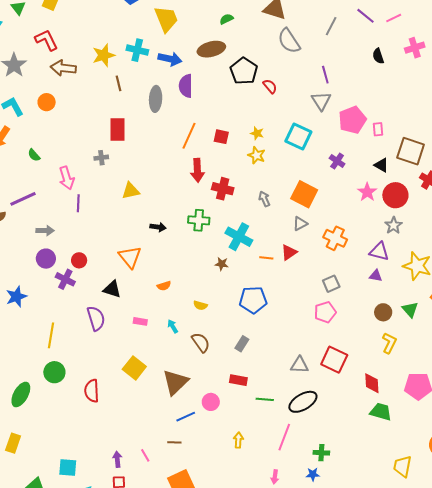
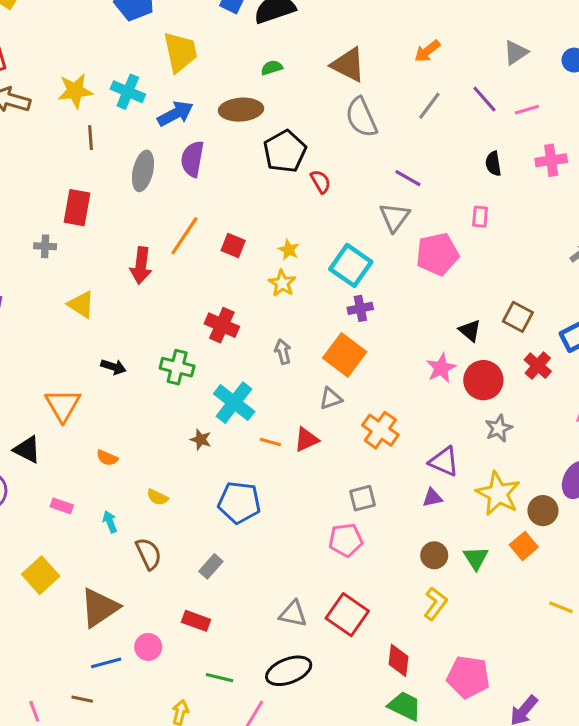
blue arrow: (170, 59) -> (175, 114), turned -50
purple line: (325, 75) -> (408, 178), turned -54
pink rectangle: (378, 129) -> (480, 217), moved
brown square: (411, 151) -> (518, 317), size x0.7
purple cross: (337, 161) -> (360, 308), moved, turned 35
red arrow: (197, 170) -> (141, 266), moved
yellow triangle: (131, 191) -> (81, 304), turned 36
gray star: (393, 225) -> (499, 428), moved
purple triangle: (376, 276) -> (432, 498), turned -32
orange semicircle: (164, 286) -> (107, 458), turned 32
green line: (265, 399) -> (220, 678), moved

